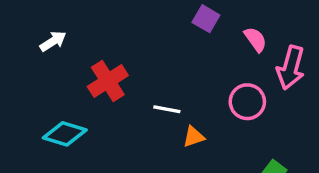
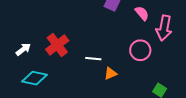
white arrow: (53, 41) -> (23, 49), moved

